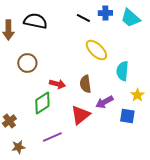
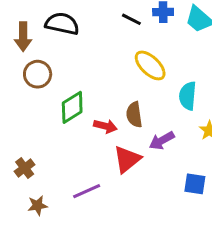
brown circle: (27, 63) -> (38, 74), moved
red arrow: (57, 84) -> (105, 126), moved
green diamond: (42, 103) -> (72, 107), moved
blue square: (127, 116) -> (195, 184), moved

